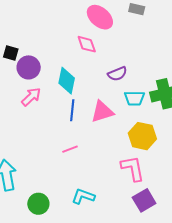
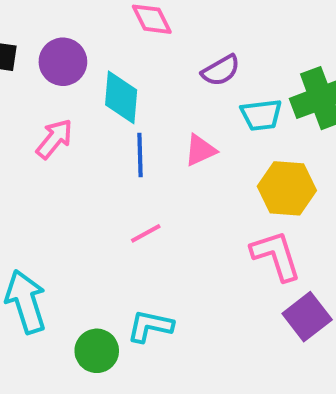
purple circle: (29, 67) -> (63, 62), moved
pink triangle: (102, 112) -> (200, 150), size x0.7
cyan L-shape: (83, 196) -> (150, 326), moved

